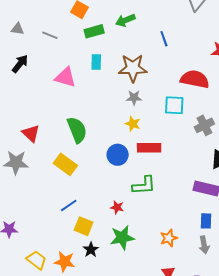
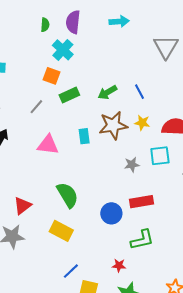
green arrow: (125, 20) -> (107, 92), moved
gray line: (50, 35) -> (36, 107), moved, turned -63
cyan rectangle: (96, 62) -> (84, 136), moved
gray star: (134, 98) -> (132, 165), moved
yellow star: (133, 124) -> (142, 123), moved
red triangle: (31, 133) -> (22, 206), turned 48

